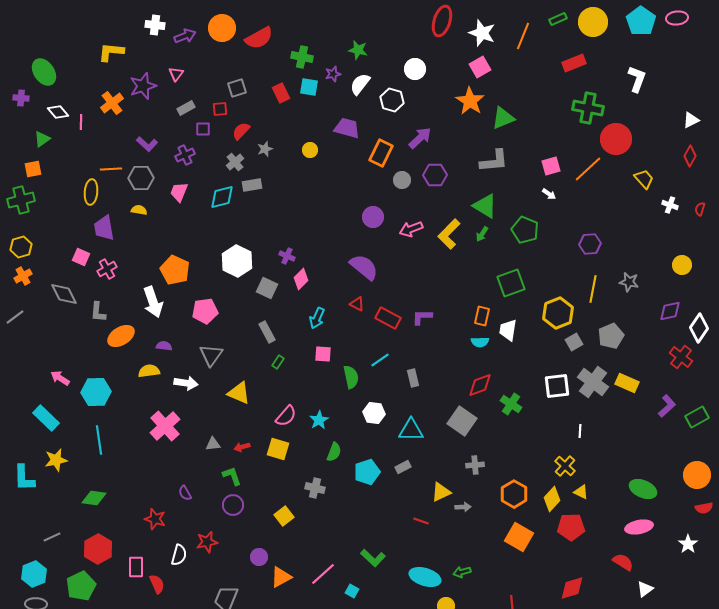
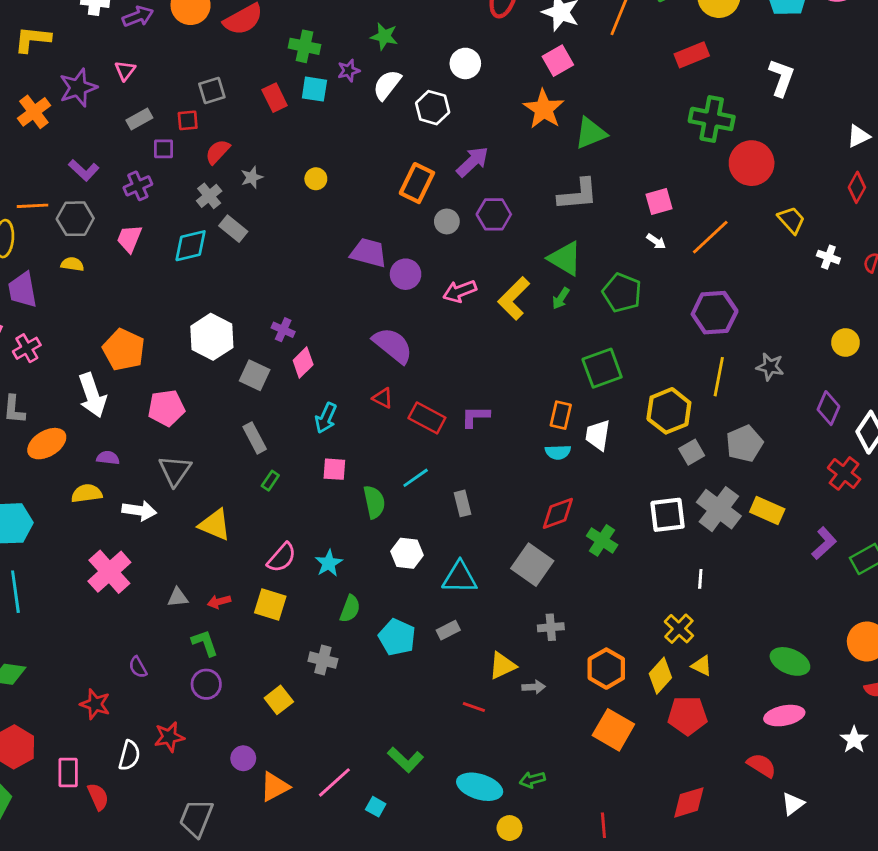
purple trapezoid: (347, 128) -> (369, 253), moved
orange line: (588, 169) -> (710, 237), moved
gray rectangle: (252, 185) -> (233, 229), turned 48
purple hexagon: (590, 244) -> (715, 313), size x1.4
purple diamond: (670, 311) -> (828, 408), turned -55
cyan pentagon: (367, 472) -> (397, 637), turned -30

